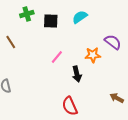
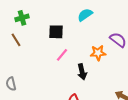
green cross: (27, 14) -> (22, 18), moved
black square: (51, 21) -> (56, 32), moved

